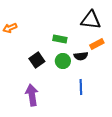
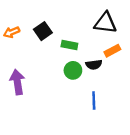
black square: (37, 60) -> (43, 31), moved
purple arrow: (32, 95) -> (17, 82), moved

